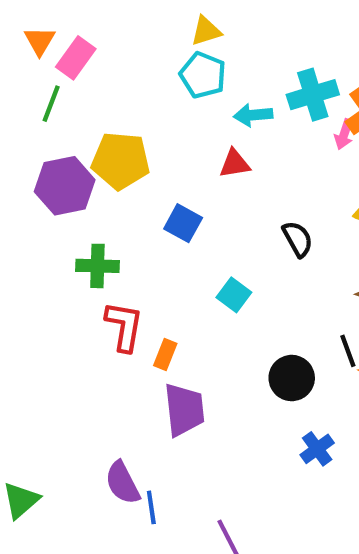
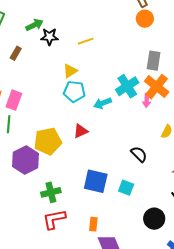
red triangle: (235, 164) -> (81, 131), moved
blue square: (183, 223) -> (96, 181), moved, size x1.4
cyan square: (234, 295) -> (126, 188), moved
red L-shape: (124, 326) -> (54, 219), moved, turned -95

